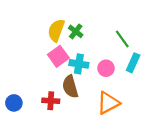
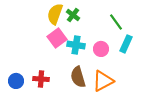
brown semicircle: (70, 87) -> (78, 77), moved
red cross: (51, 101) -> (41, 79), moved

